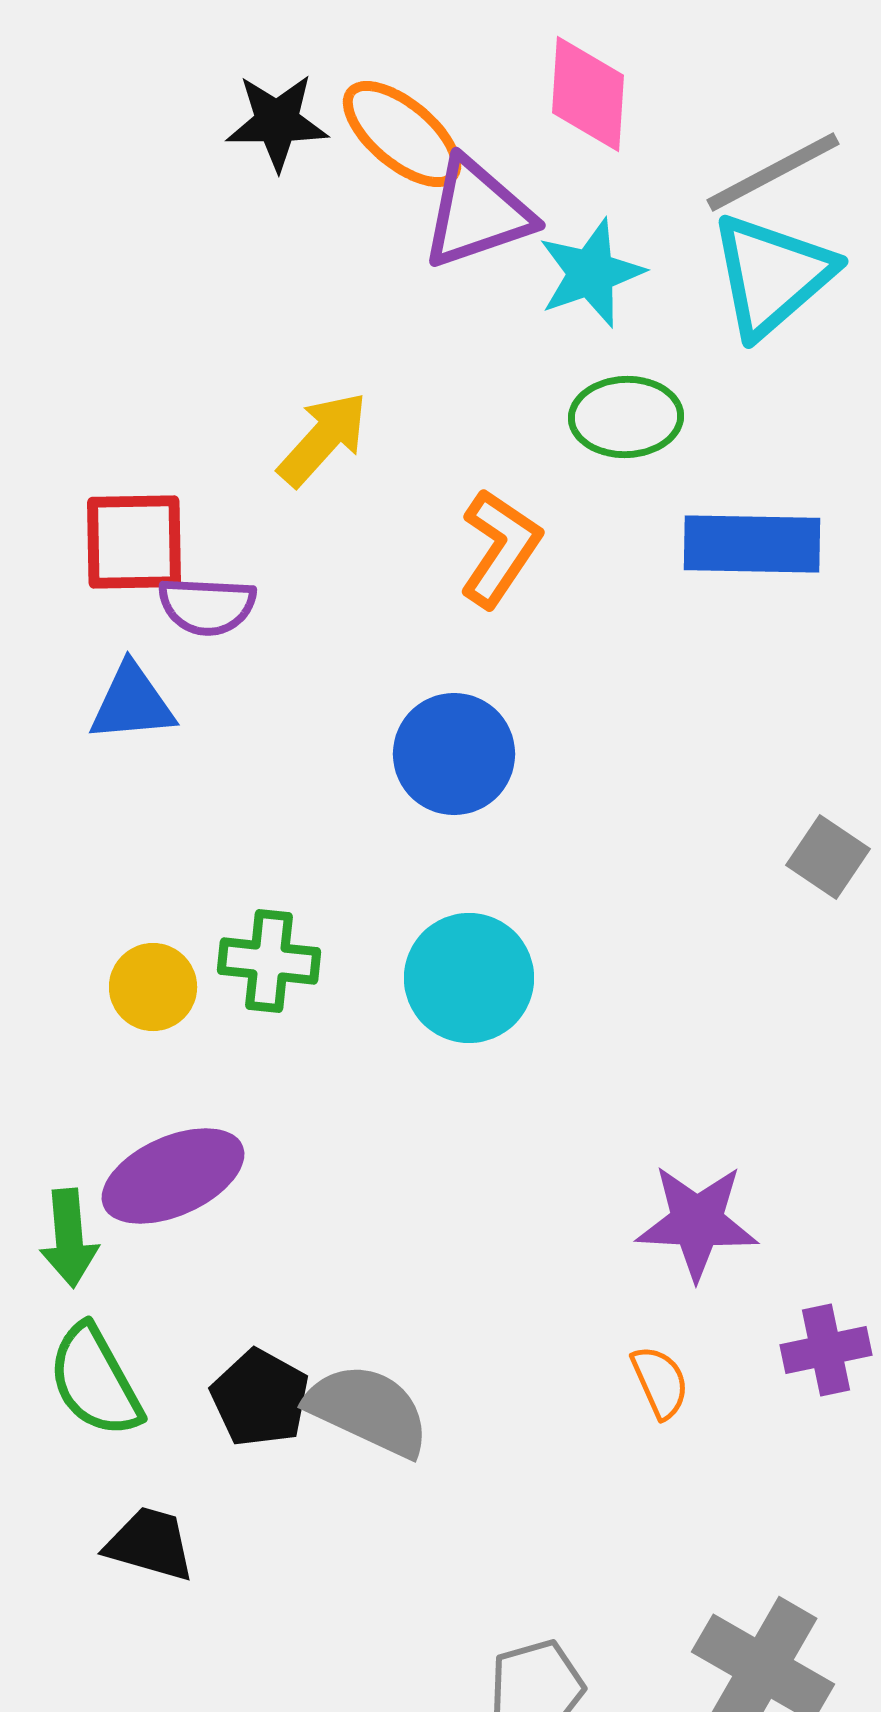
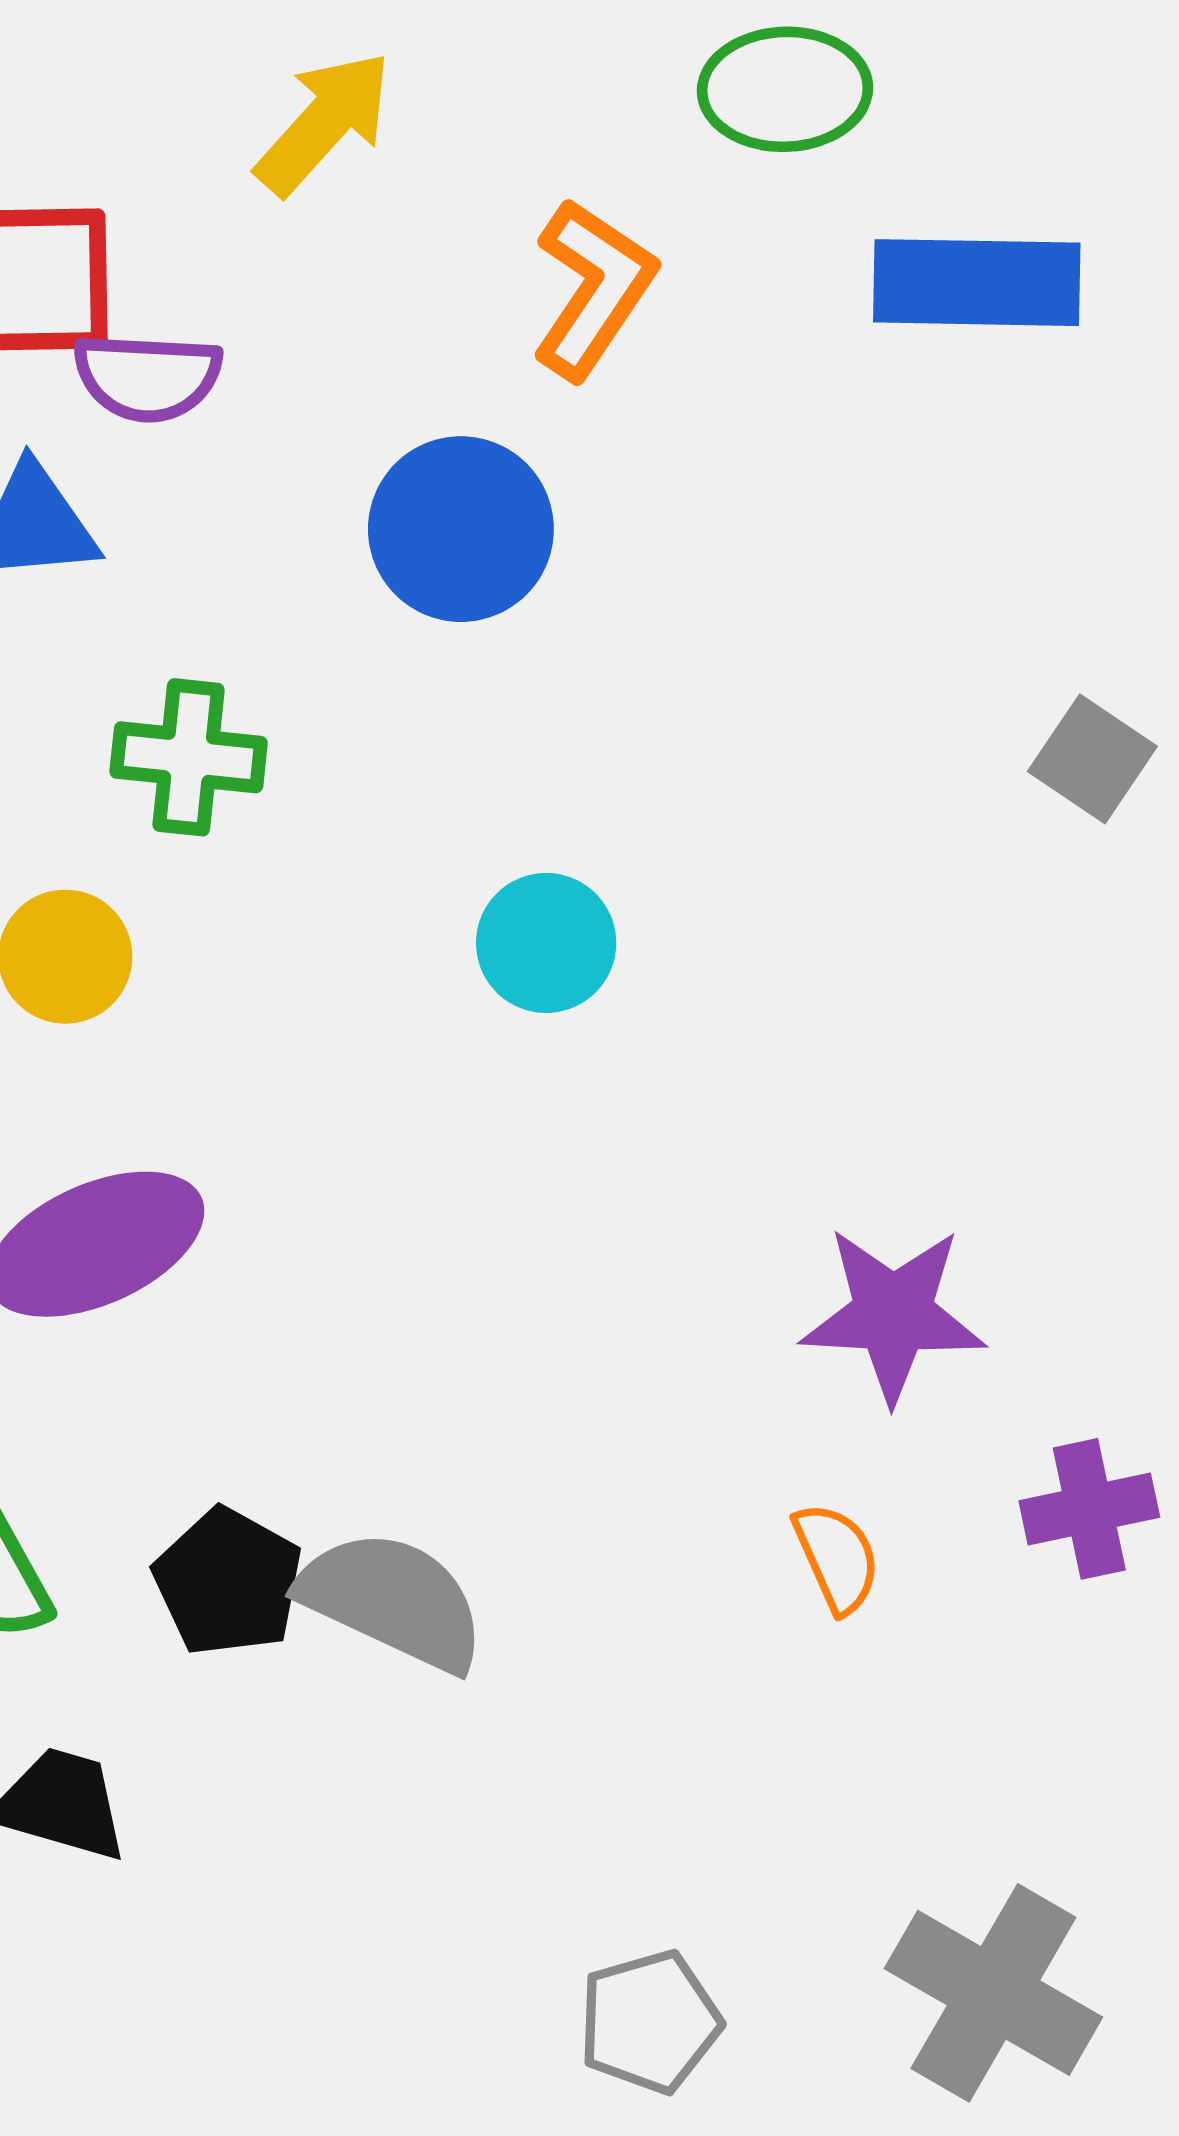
blue circle: (454, 754) -> (461, 529), moved
green cross: (269, 961) -> (189, 757), moved
cyan circle: (469, 978) -> (546, 943), size x0.7

